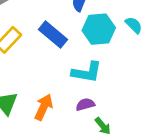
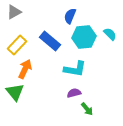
orange arrow: (44, 107) -> (25, 69), moved

